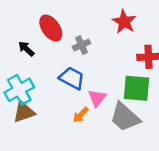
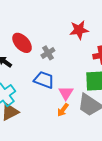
red star: (124, 22) -> (79, 30), turned -30
orange arrow: (81, 115) -> (63, 110), moved

